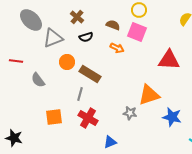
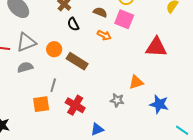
black semicircle: (86, 37) -> (73, 24), turned 80
gray triangle: (53, 38) -> (26, 42), moved
gray semicircle: (38, 80) -> (25, 67), turned 112
gray line: (80, 94) -> (53, 85), moved
orange triangle: (149, 95) -> (136, 82), size x0.7

